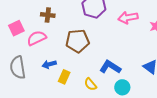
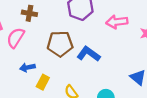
pink semicircle: (37, 38) -> (16, 38), turned -36
blue L-shape: (110, 67) -> (88, 54), moved

